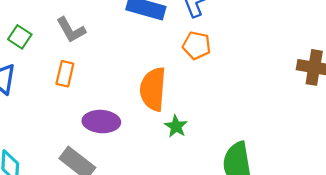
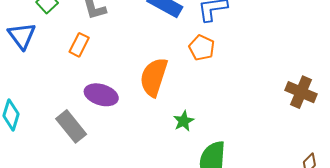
green star: (176, 126) -> (184, 121), moved

